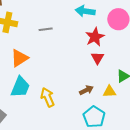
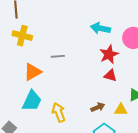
gray line: (46, 29) -> (58, 56), moved
red triangle: (97, 58) -> (110, 75), turned -48

